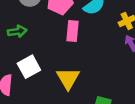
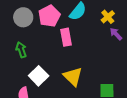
green arrow: (17, 31) -> (21, 50), turned -84

